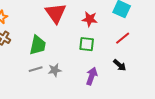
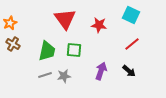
green square: (87, 44) -> (74, 50), moved
purple arrow: (92, 76) -> (101, 71), moved

